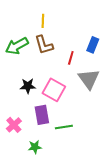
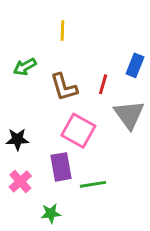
brown L-shape: (44, 45) -> (64, 87), moved
green arrow: (17, 46) -> (25, 67), size x0.7
black star: (28, 86) -> (17, 139), moved

